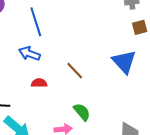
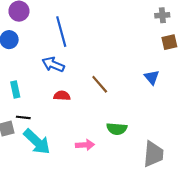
blue triangle: (124, 62) -> (152, 77), size x0.6
green semicircle: (82, 112) -> (117, 129), moved, turned 132

